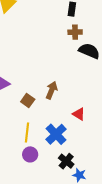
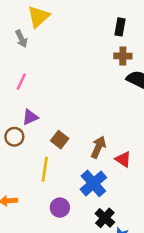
brown arrow: (52, 90) -> (98, 147), moved
yellow line: (27, 132) -> (45, 169), moved

